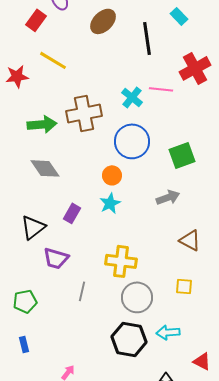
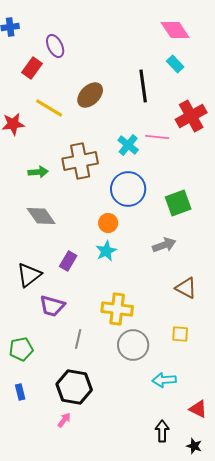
brown ellipse: (103, 21) -> (90, 95), moved
green arrow: (42, 124) -> (38, 172), size x0.7
black hexagon: (129, 339) -> (74, 387), moved

